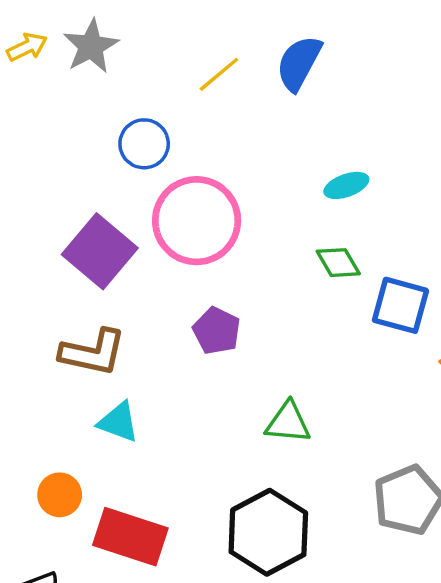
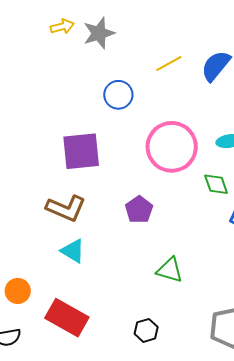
pink circle: (197, 221) -> (172, 147), moved
purple square: (100, 251) -> (81, 151), turned 33
orange circle: (60, 495) -> (18, 291), moved
black hexagon: (268, 532) -> (146, 330), size x0.5

